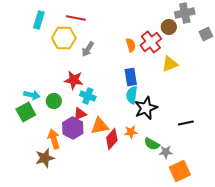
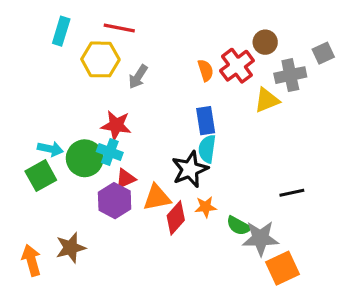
gray cross: (185, 13) -> (290, 75), moved
cyan cross: (88, 96) -> (110, 152), moved
green circle: (54, 101) -> (85, 158), size x1.5
black star: (146, 108) -> (190, 169), moved
orange arrow: (54, 139) -> (31, 260), moved
gray star: (166, 152) -> (260, 238), size x1.6

